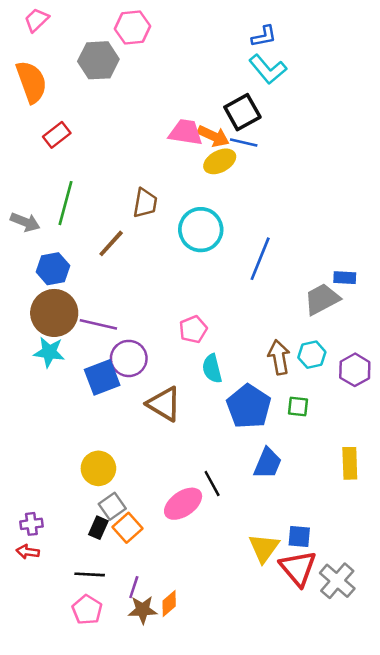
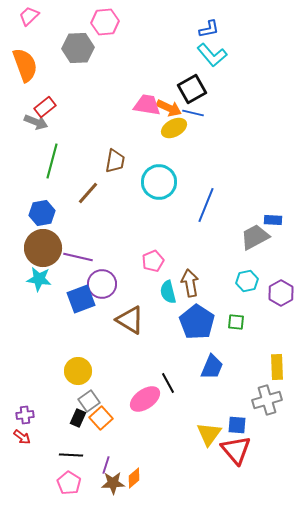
gray arrow: (25, 222) -> (36, 122), moved
brown arrow: (279, 357) -> (190, 283), moved
red arrow: (28, 552) -> (22, 437), turned -150
gray cross: (337, 581) -> (267, 400), moved, turned 32

